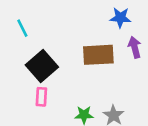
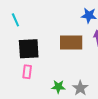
black square: (42, 66) -> (29, 49), turned 35

